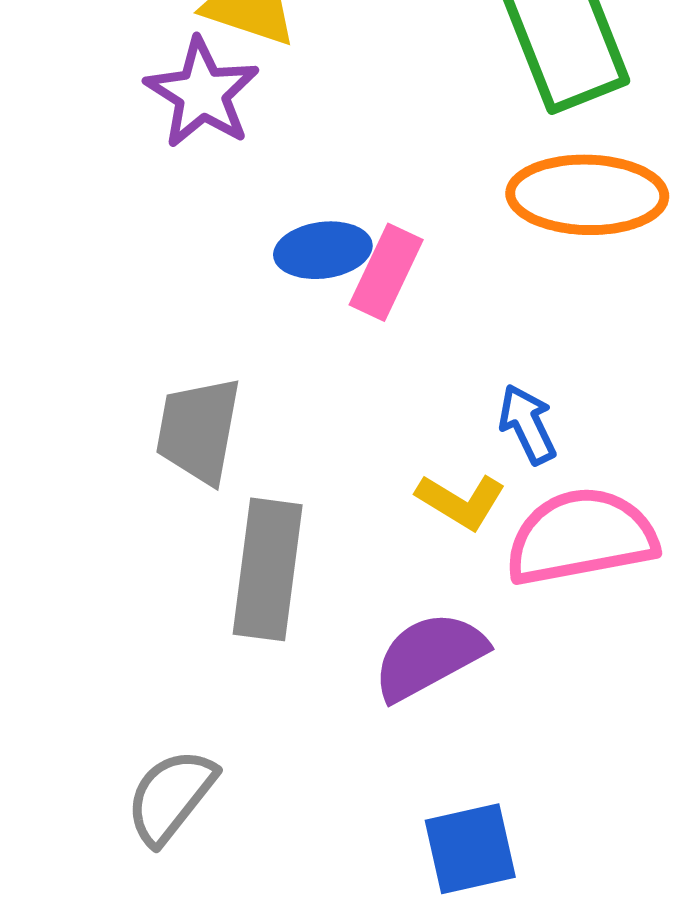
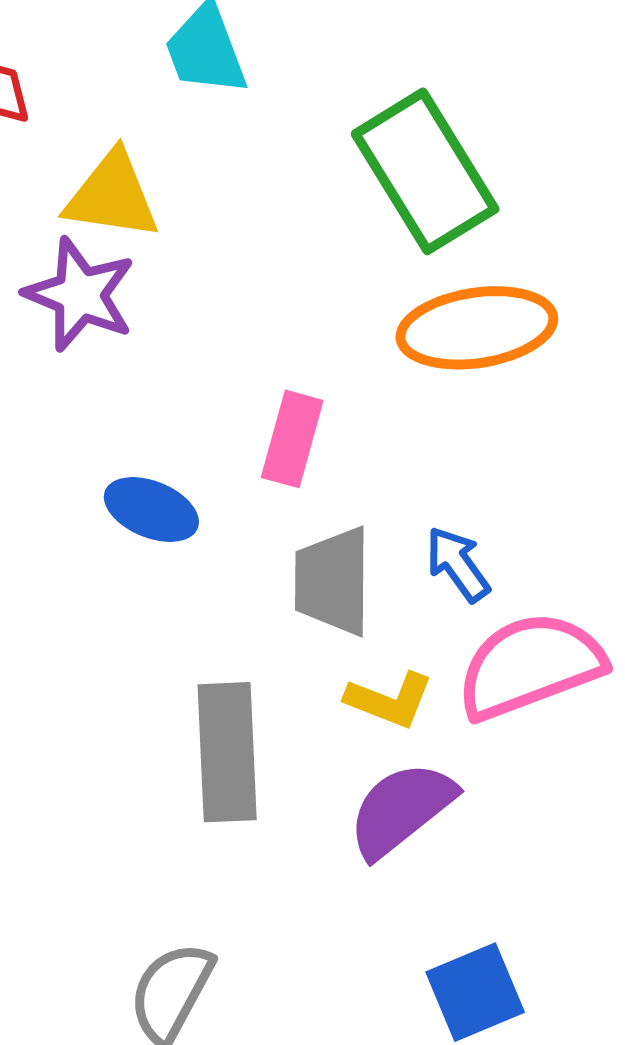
blue ellipse: (323, 250) -> (151, 509), moved, turned 40
gray trapezoid: (198, 430) -> (333, 581), moved
yellow L-shape: (461, 501) -> (389, 700), moved

